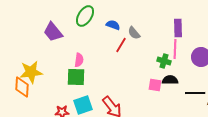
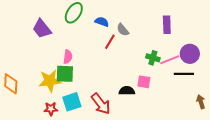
pink line: (175, 49) -> (170, 60), moved, turned 66
yellow star: (31, 72) -> (50, 81), moved
black semicircle: (170, 80) -> (127, 91), moved
black line: (195, 93) -> (184, 74), moved

